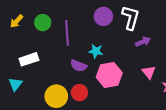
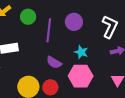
purple circle: (103, 16) -> (74, 22), moved
cyan star: (96, 51) -> (81, 52), moved

